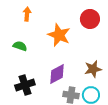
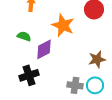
purple diamond: (57, 74) -> (44, 49), moved

